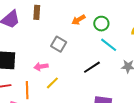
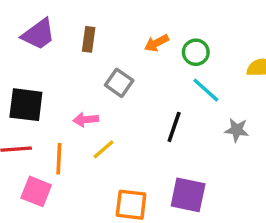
brown rectangle: (37, 12) -> (89, 39), moved
black line: (92, 67) -> (174, 127), turned -42

